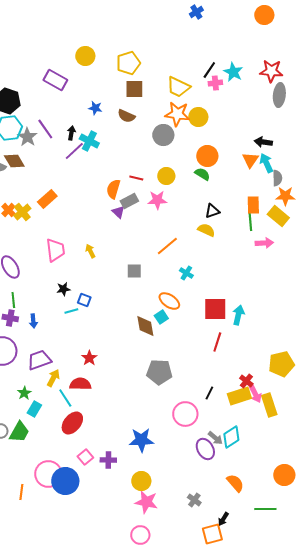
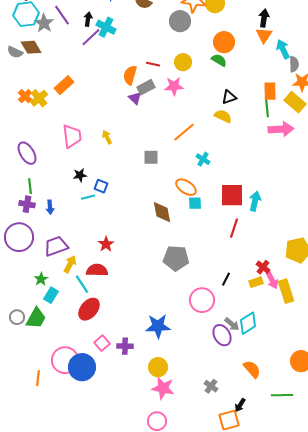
black arrow: (263, 142) -> (264, 18), moved, turned 90
orange triangle: (250, 160) -> (264, 35), moved
pink arrow: (264, 243) -> (281, 129), size x1.4
cyan square: (161, 317) -> (195, 203), moved, turned 32
yellow rectangle: (239, 396) -> (256, 282), size x0.6

